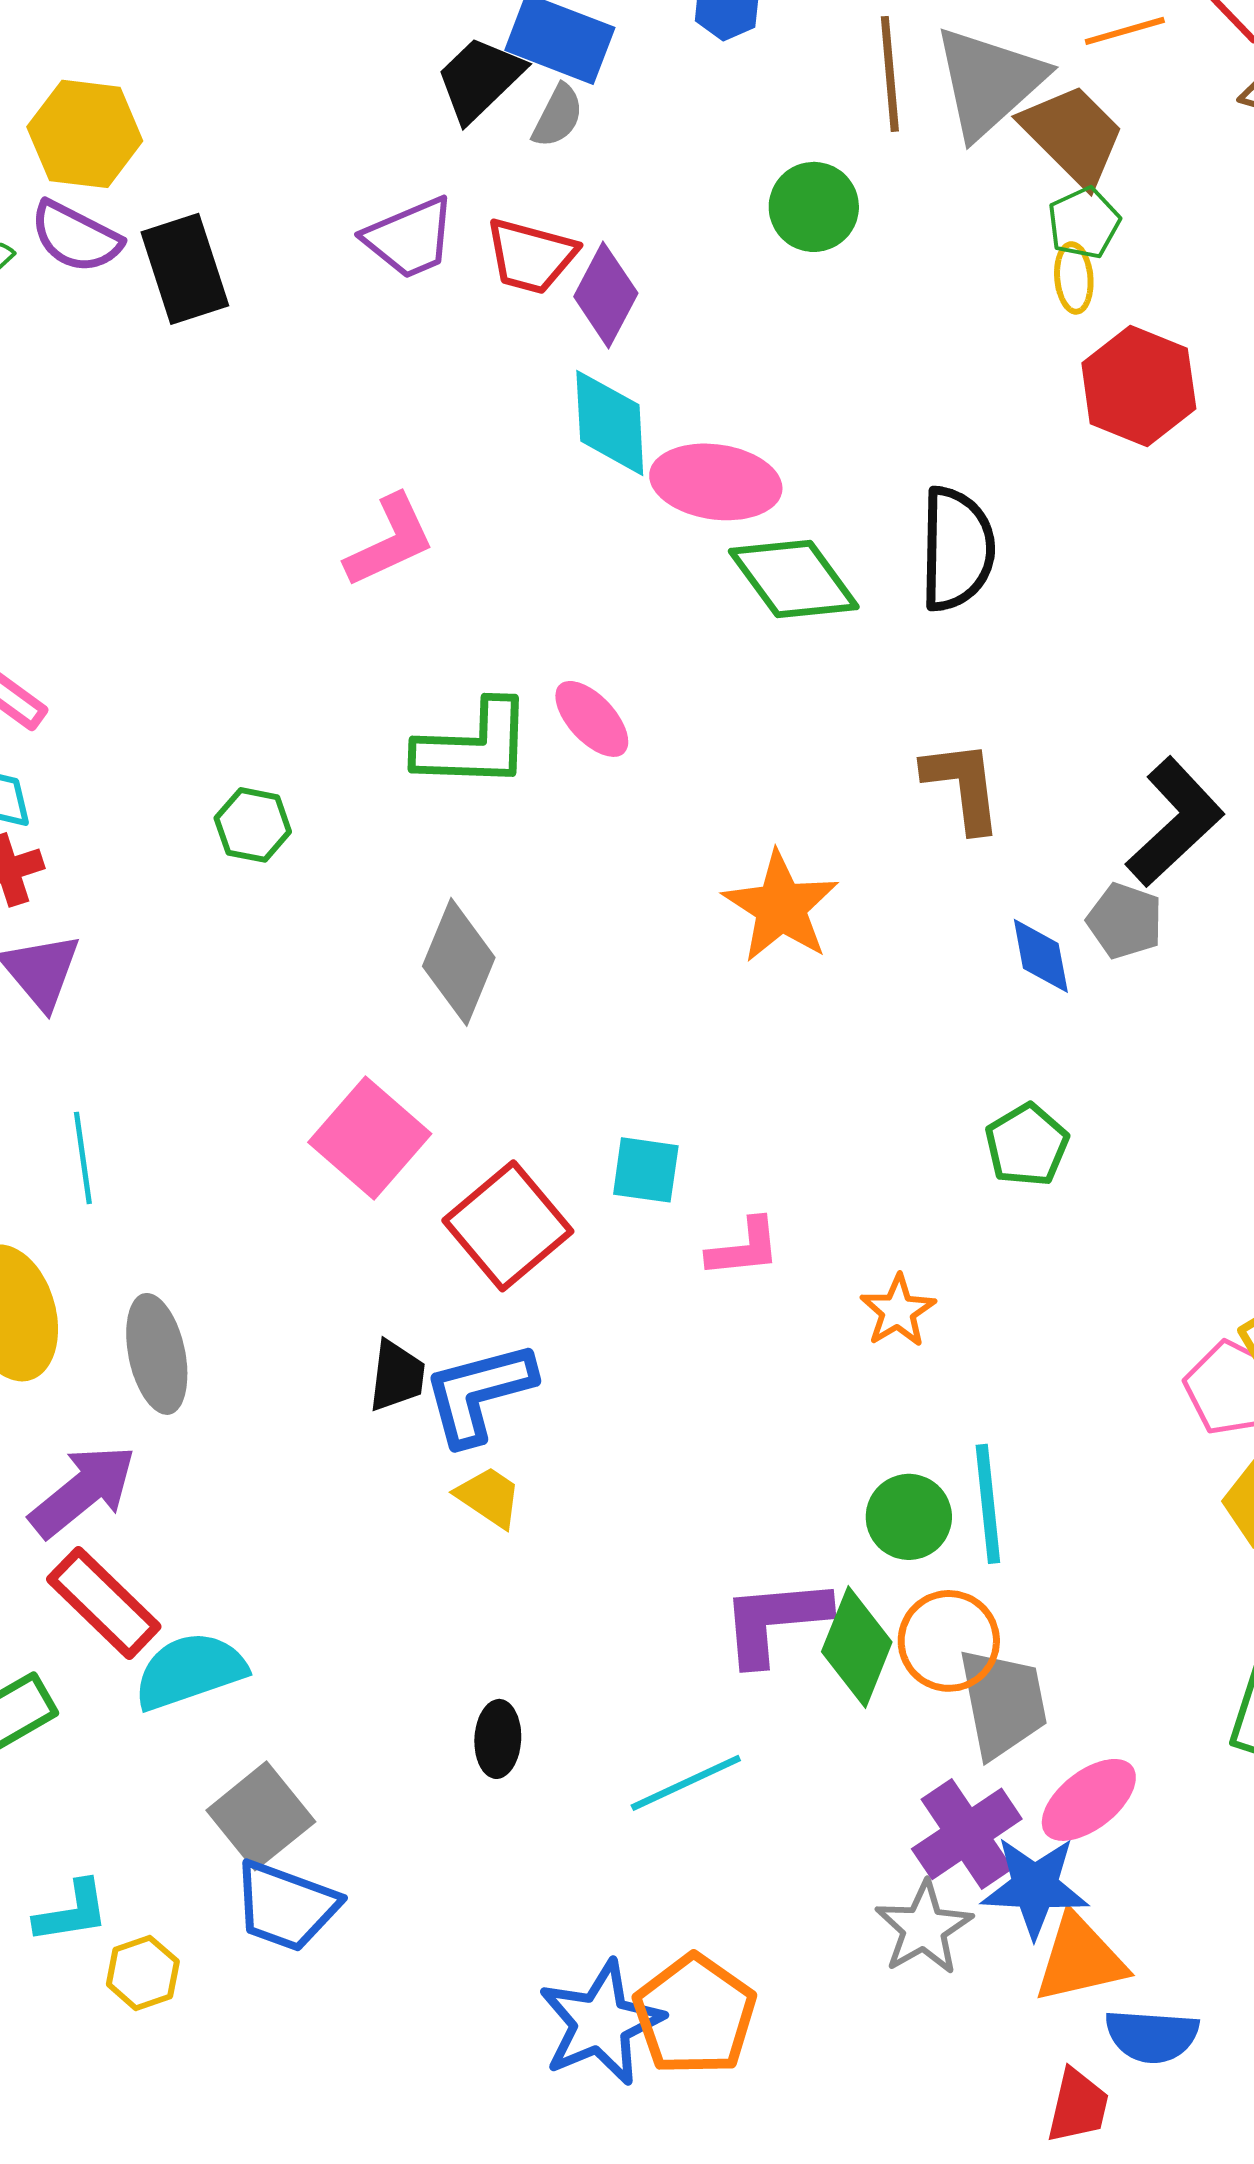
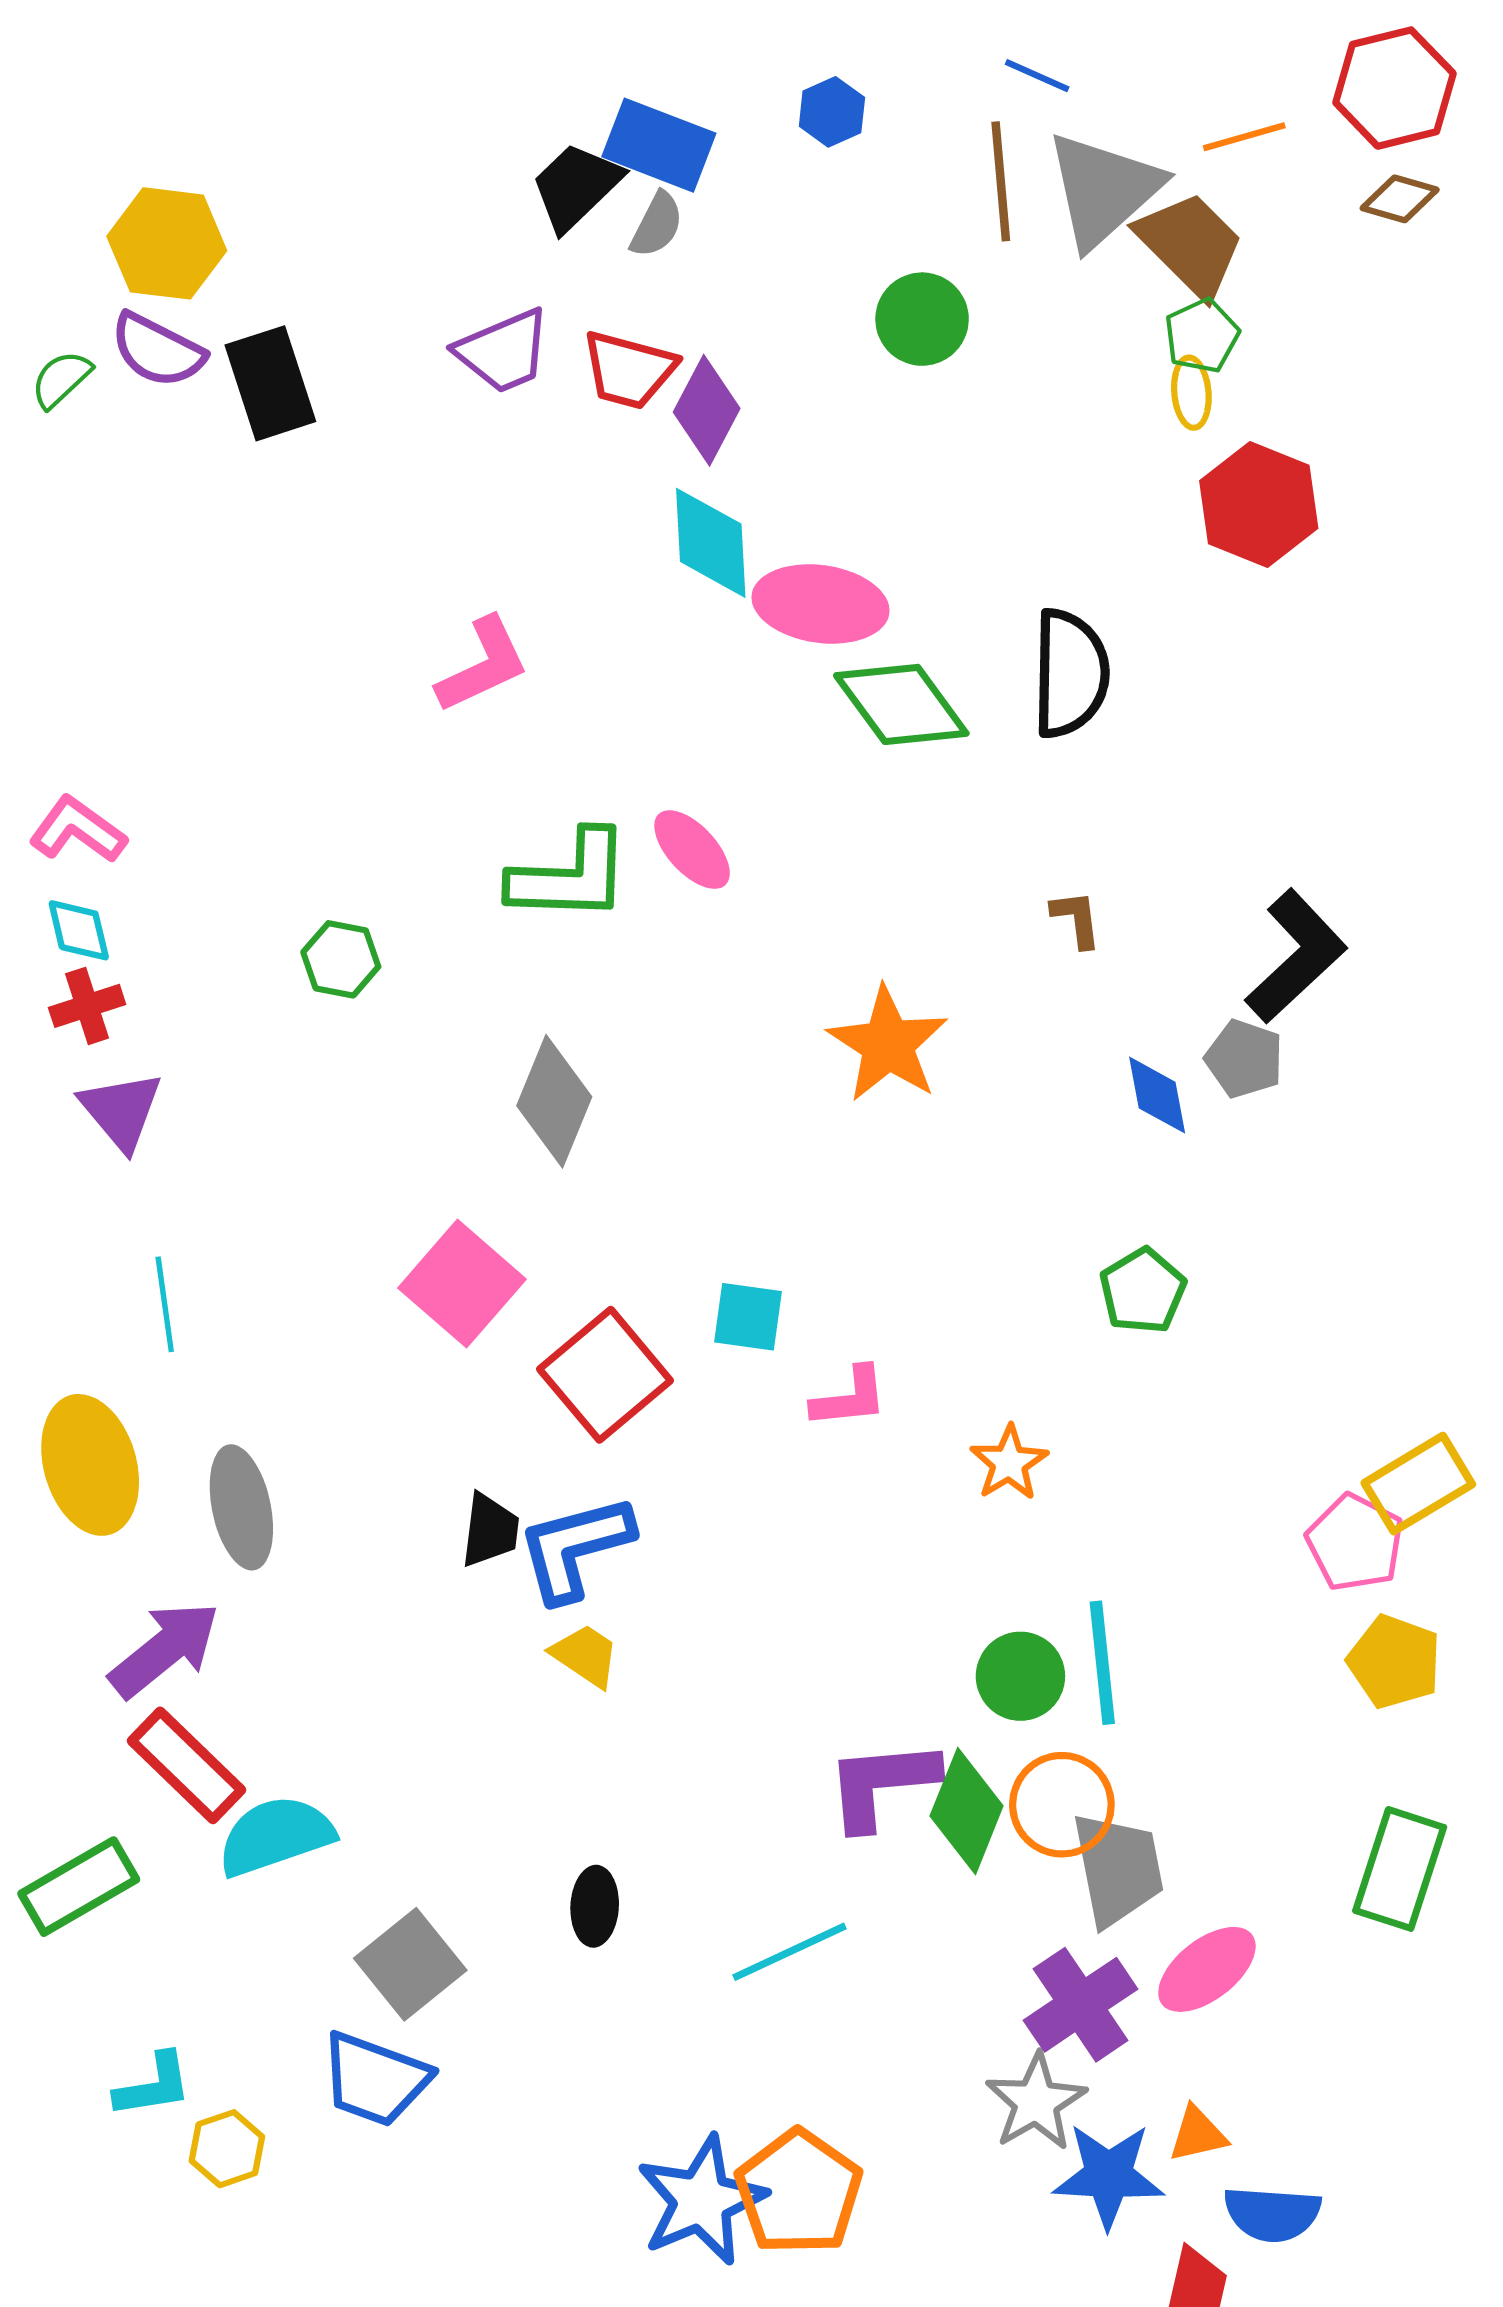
brown L-shape: (963, 786) -> (1076, 919), size x0.6
gray square: (261, 1816) -> (410, 1964), moved
blue star: (1035, 1887) -> (1109, 2176), moved
orange triangle: (1080, 1959) -> (1198, 2134), size x0.6

